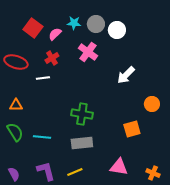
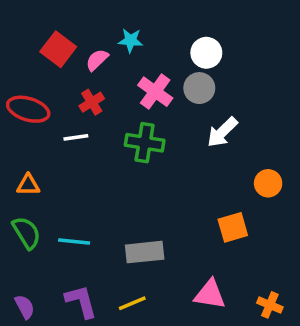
gray circle: (96, 24) -> (199, 88), moved
green cross: (82, 114) -> (145, 143), moved

